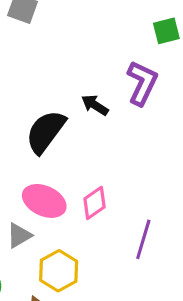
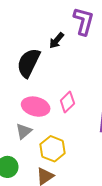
black arrow: (95, 105) -> (57, 40), turned -72

